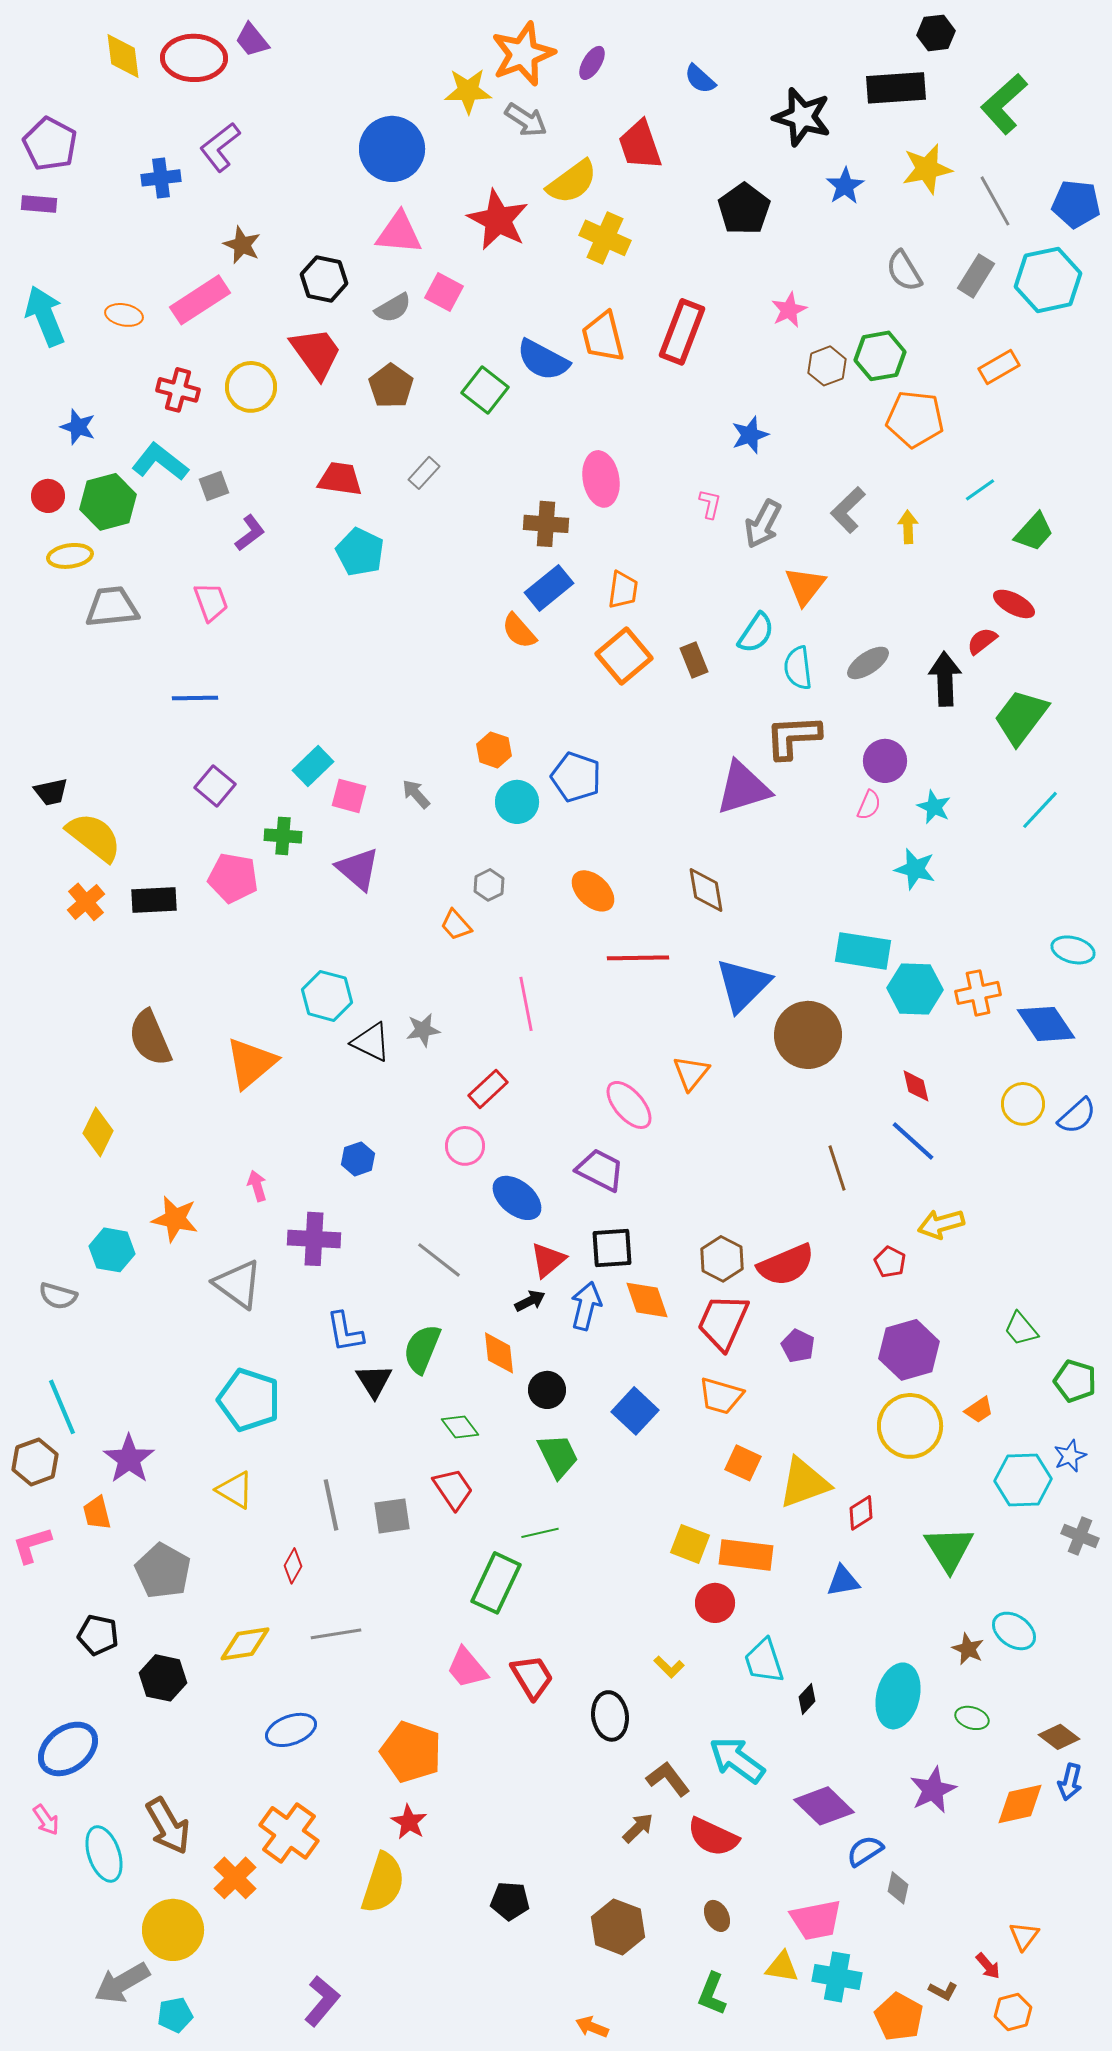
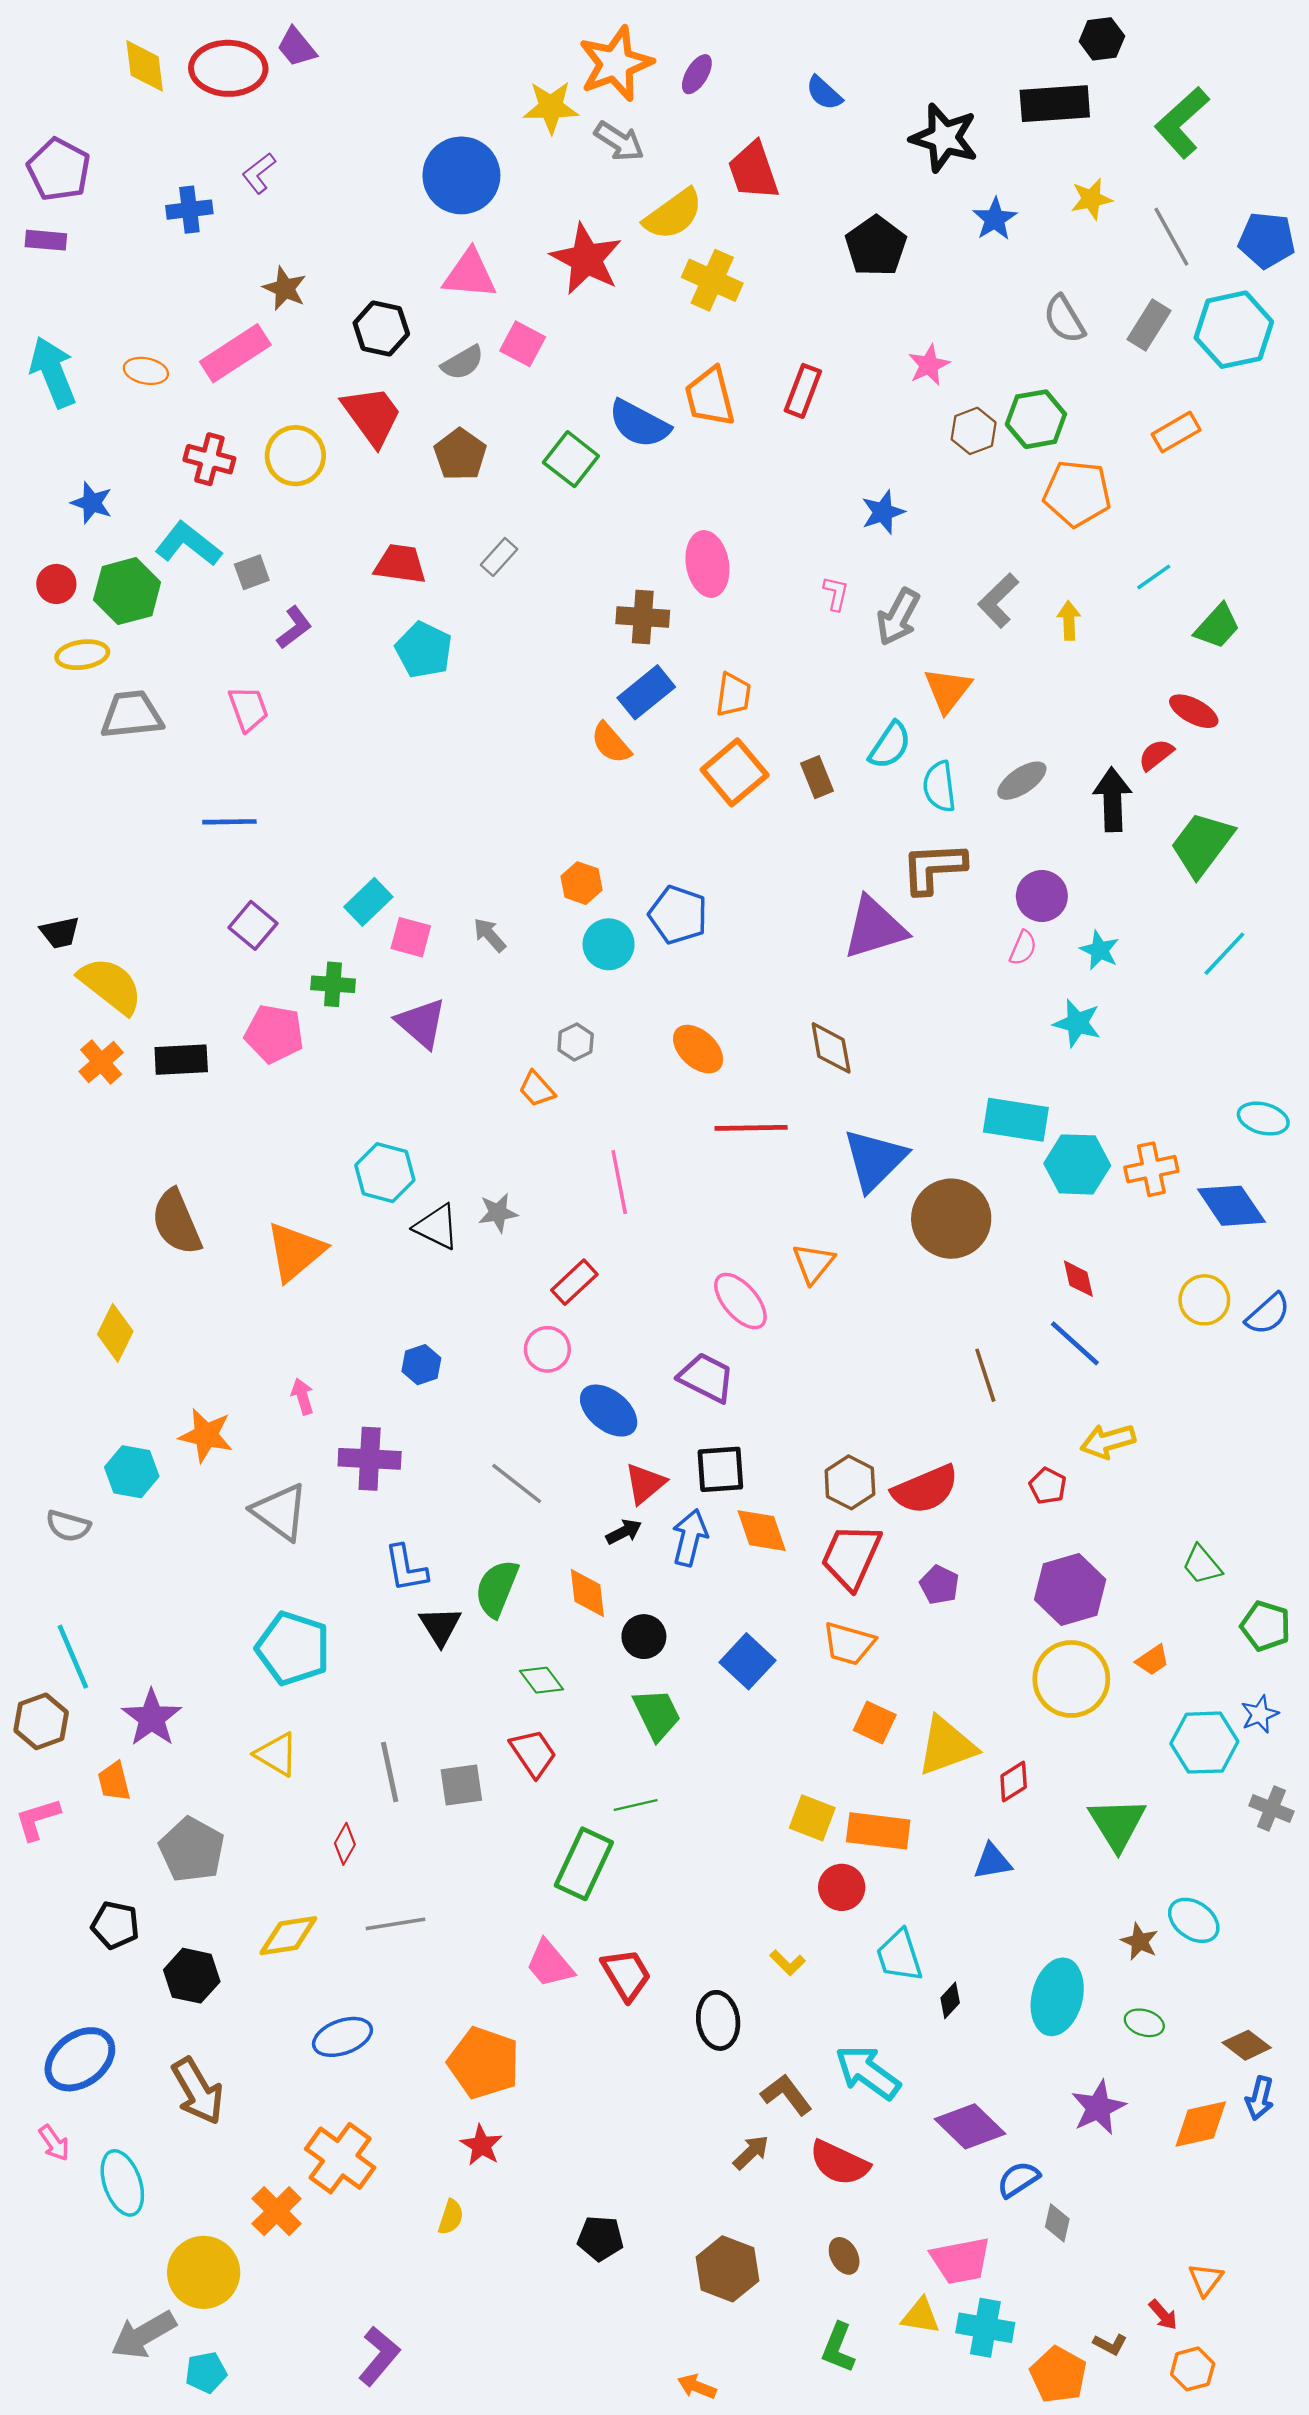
purple L-shape: (220, 147) -> (259, 173), size x0.7
yellow star: (927, 169) -> (1091, 199), size x0.7
red rectangle: (682, 332) -> (803, 391), size x0.7
brown arrow: (168, 1826) -> (198, 2091), moved
yellow semicircle: (383, 1883) -> (451, 2217), size x0.5

